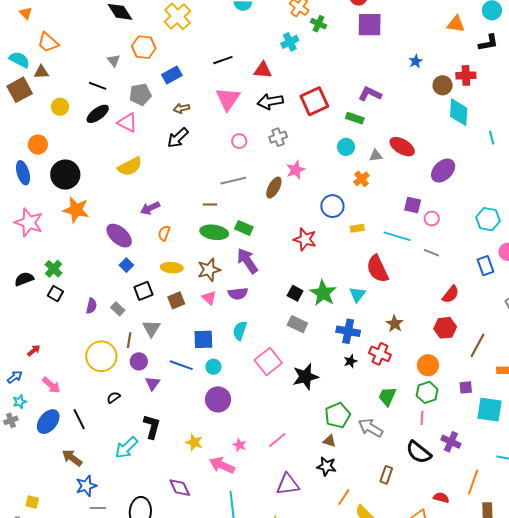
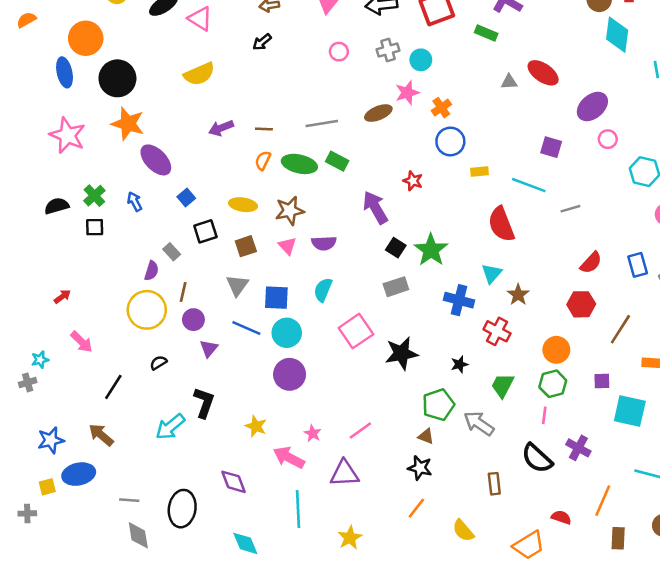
black arrow: (178, 138) -> (262, 42), size x0.7
orange circle: (38, 145) -> (86, 38), size x1.4
cyan circle: (346, 147) -> (421, 60), moved
orange cross: (361, 179) -> (441, 108), moved
gray line: (233, 181) -> (322, 124), moved
brown ellipse: (274, 188) -> (378, 113), turned 35
brown line: (210, 204) -> (264, 129), moved
pink circle: (432, 219) -> (608, 139), moved
orange semicircle: (164, 233) -> (263, 160), moved
purple ellipse: (119, 236) -> (156, 160), moved
red star: (305, 239) -> (413, 181), size x0.7
gray line: (431, 253) -> (570, 209), turned -42
purple arrow: (247, 261) -> (375, 208), moved
blue rectangle: (485, 266) -> (638, 265), moved
black square: (55, 294) -> (95, 227), turned -35
cyan triangle: (357, 294) -> (492, 273), moved
purple semicircle: (91, 306) -> (152, 271), moved
gray rectangle: (297, 324) -> (396, 287), turned -48
gray triangle: (151, 328) -> (237, 285), moved
black star: (350, 361) -> (459, 364), moved
cyan circle: (213, 367) -> (287, 333), size x1.5
blue arrow: (15, 377) -> (135, 202), moved, turned -84
black line: (79, 419) -> (113, 387), turned 55
blue ellipse: (48, 422) -> (79, 474), moved, turned 35
brown rectangle: (386, 475) -> (494, 484), turned -30
purple triangle: (288, 484) -> (344, 473), moved
blue star: (86, 486) -> (51, 440), moved
orange line: (344, 497) -> (416, 508), moved
yellow square: (32, 502) -> (47, 487), turned -32

